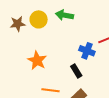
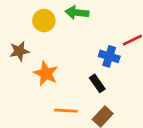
brown star: (18, 24) -> (19, 51), moved

